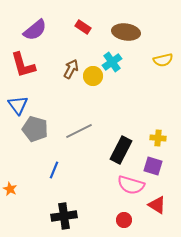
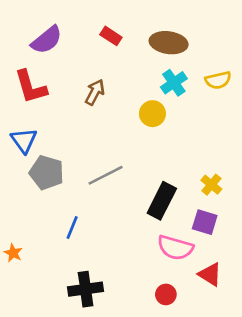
cyan cross: (112, 62) -> (174, 83), moved
yellow circle: (93, 76) -> (152, 114), moved
yellow cross: (158, 138) -> (211, 185), turned 35

